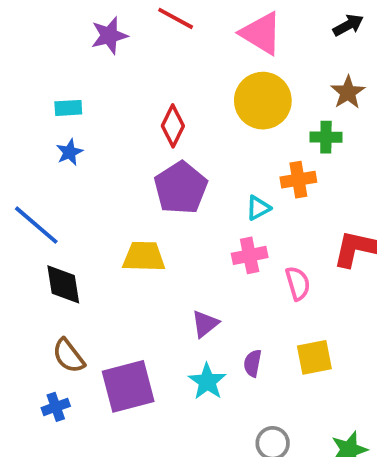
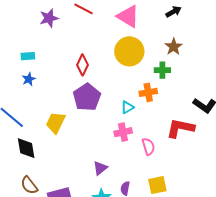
yellow trapezoid: (144, 257) -> (55, 123), moved, turned -65

